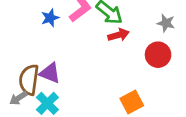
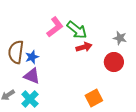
blue star: (50, 18) -> (32, 57), moved
brown semicircle: (29, 80) -> (16, 52), moved

